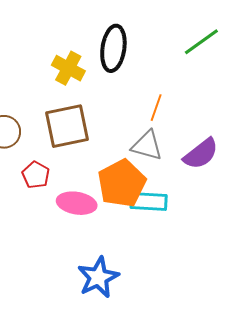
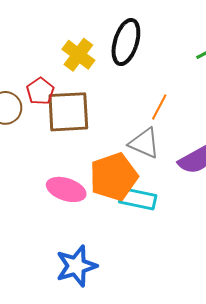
red pentagon: (36, 175) -> (40, 91), moved

